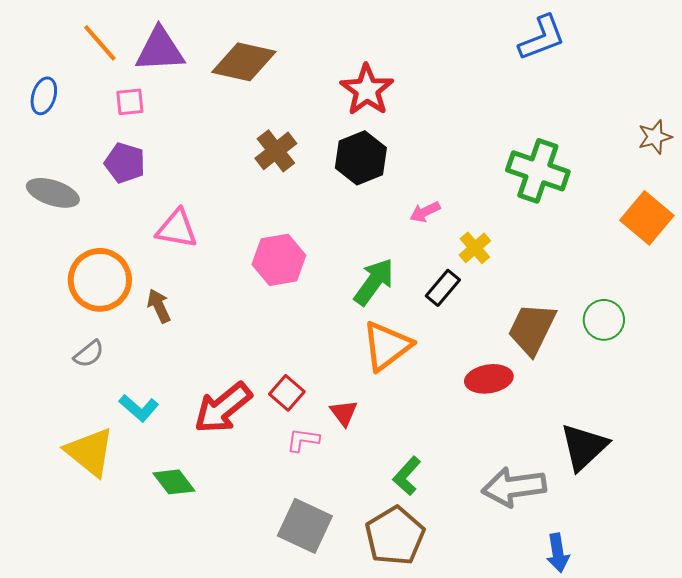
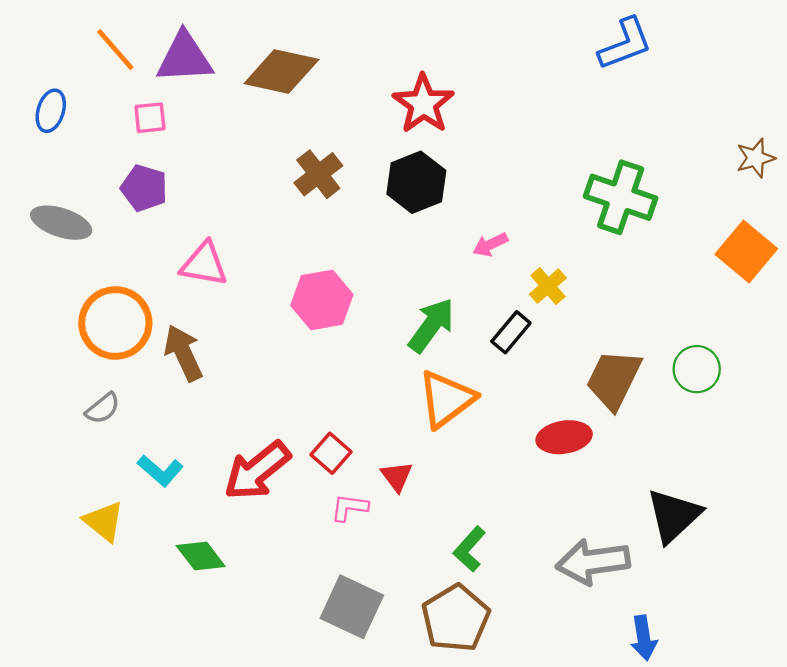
brown arrow: (159, 306) -> (183, 353), size x1.4
yellow triangle: (90, 452) -> (104, 521), size x0.7

